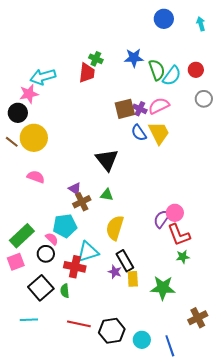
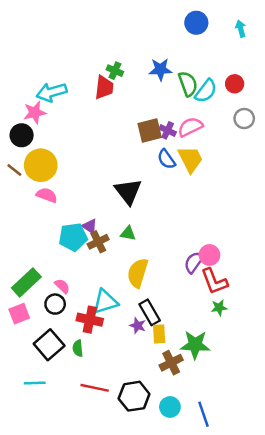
pink semicircle: (36, 177) -> (47, 195), moved
cyan pentagon: (65, 226) -> (73, 237), moved
brown cross: (198, 318) -> (171, 363), moved

